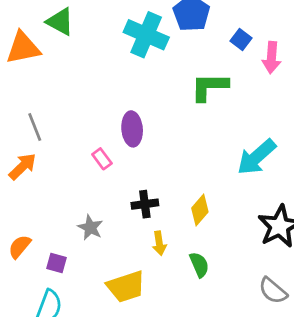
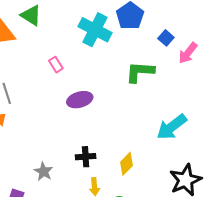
pink arrow: (272, 58) -> (188, 53), turned 30
purple ellipse: (132, 129) -> (80, 100), turned 75
pink rectangle: (102, 159) -> (56, 65), moved

